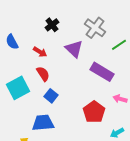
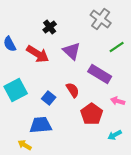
gray cross: (95, 28) -> (101, 19), moved
red arrow: (40, 52) -> (38, 54), size x1.6
red semicircle: (43, 74) -> (73, 90), moved

